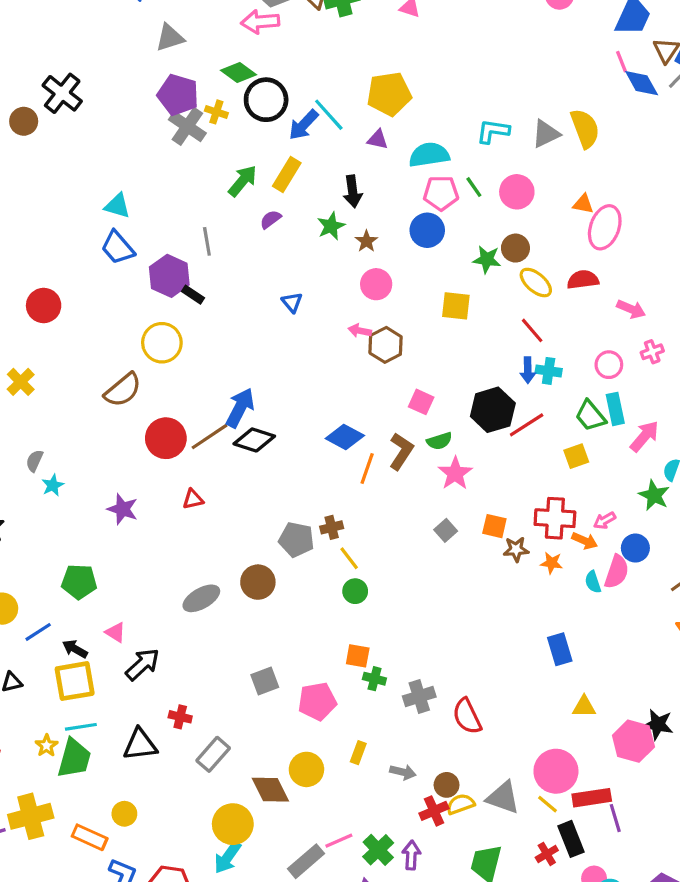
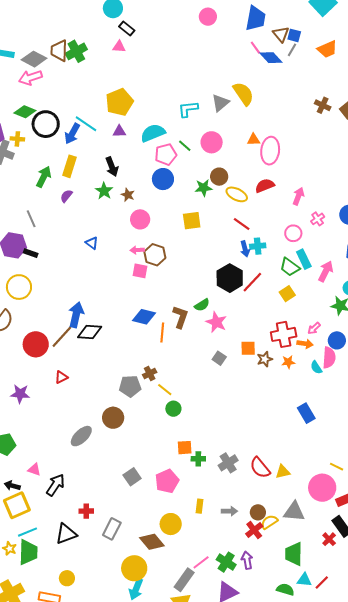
pink arrow: (631, 309) -> (298, 196), turned -78
pink square: (421, 402) -> (140, 271), moved
yellow triangle: (584, 707) -> (283, 472), moved
yellow line: (547, 804) -> (337, 467), moved

